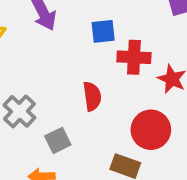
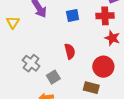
red cross: (134, 57) -> (105, 16), moved

